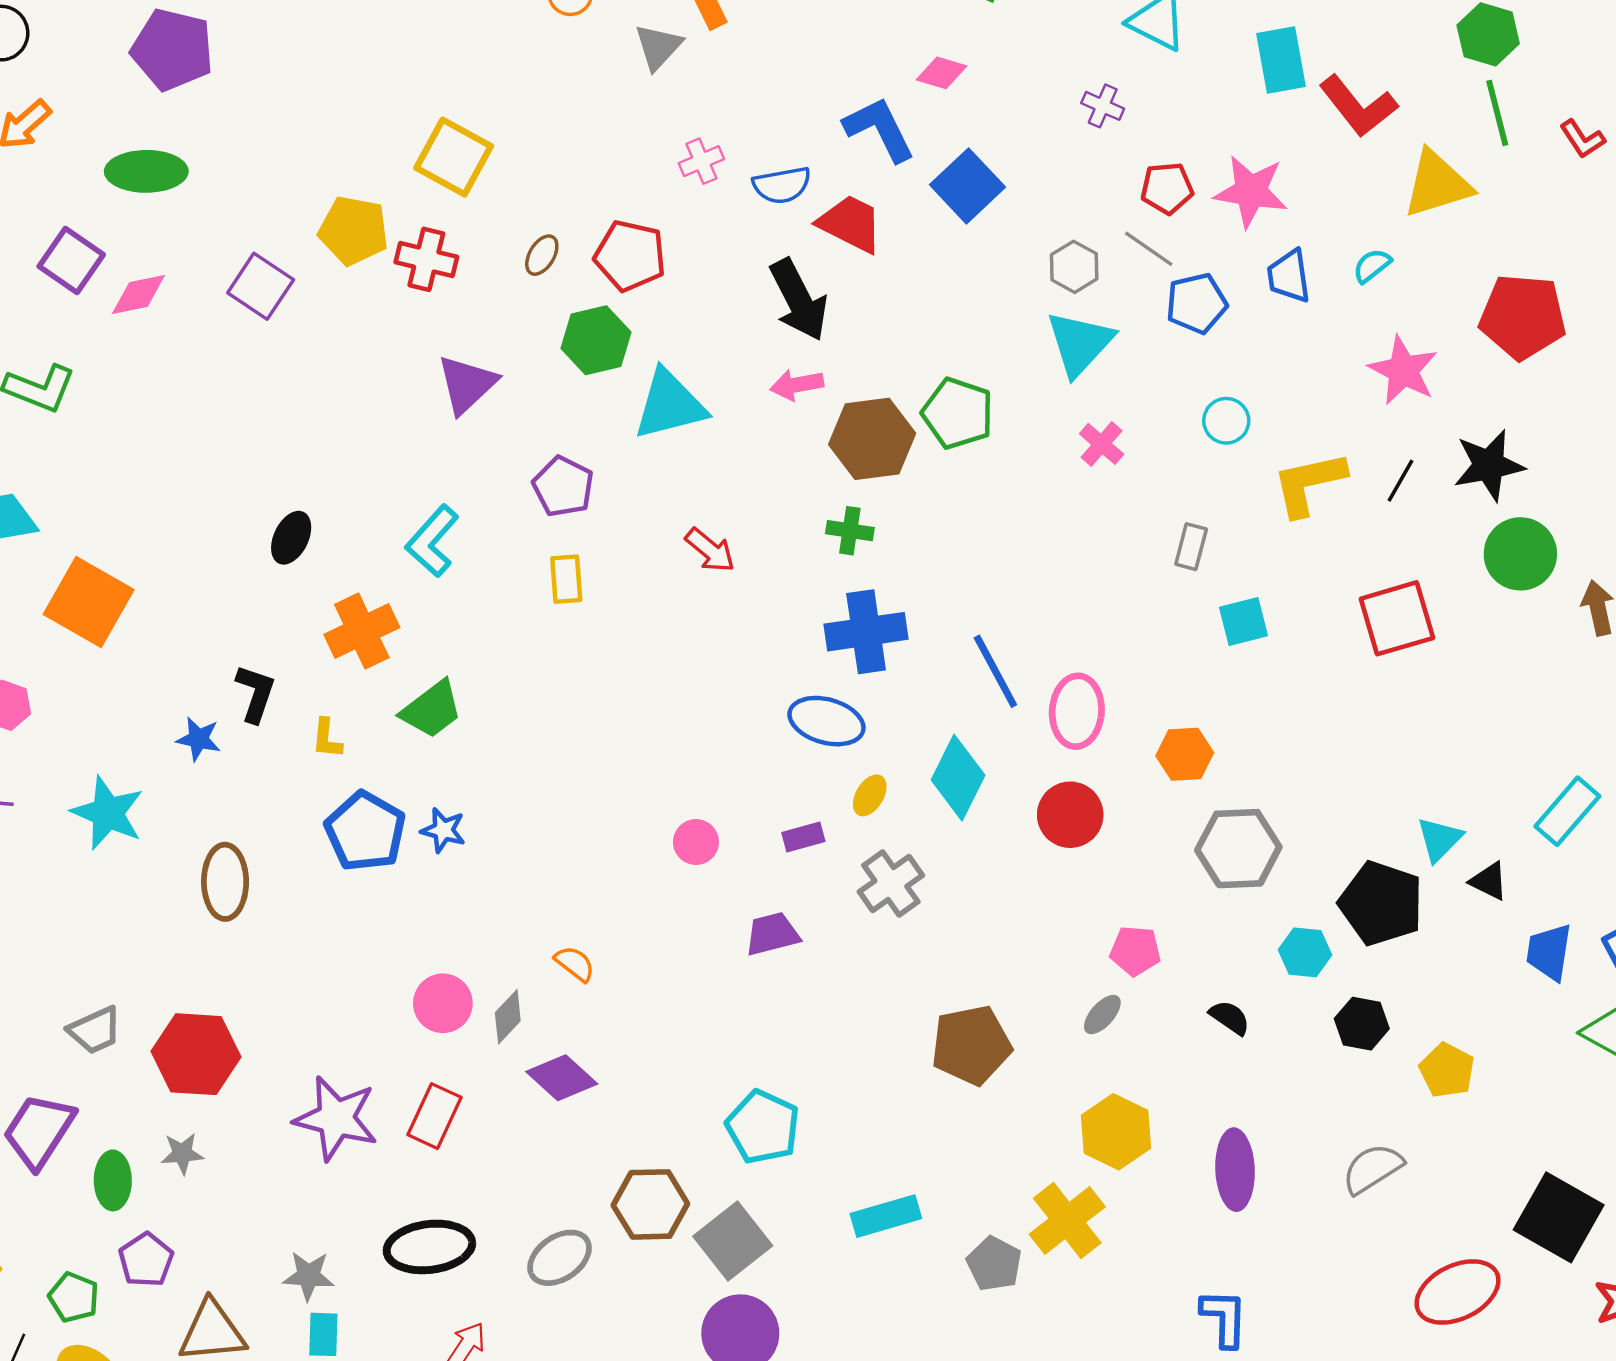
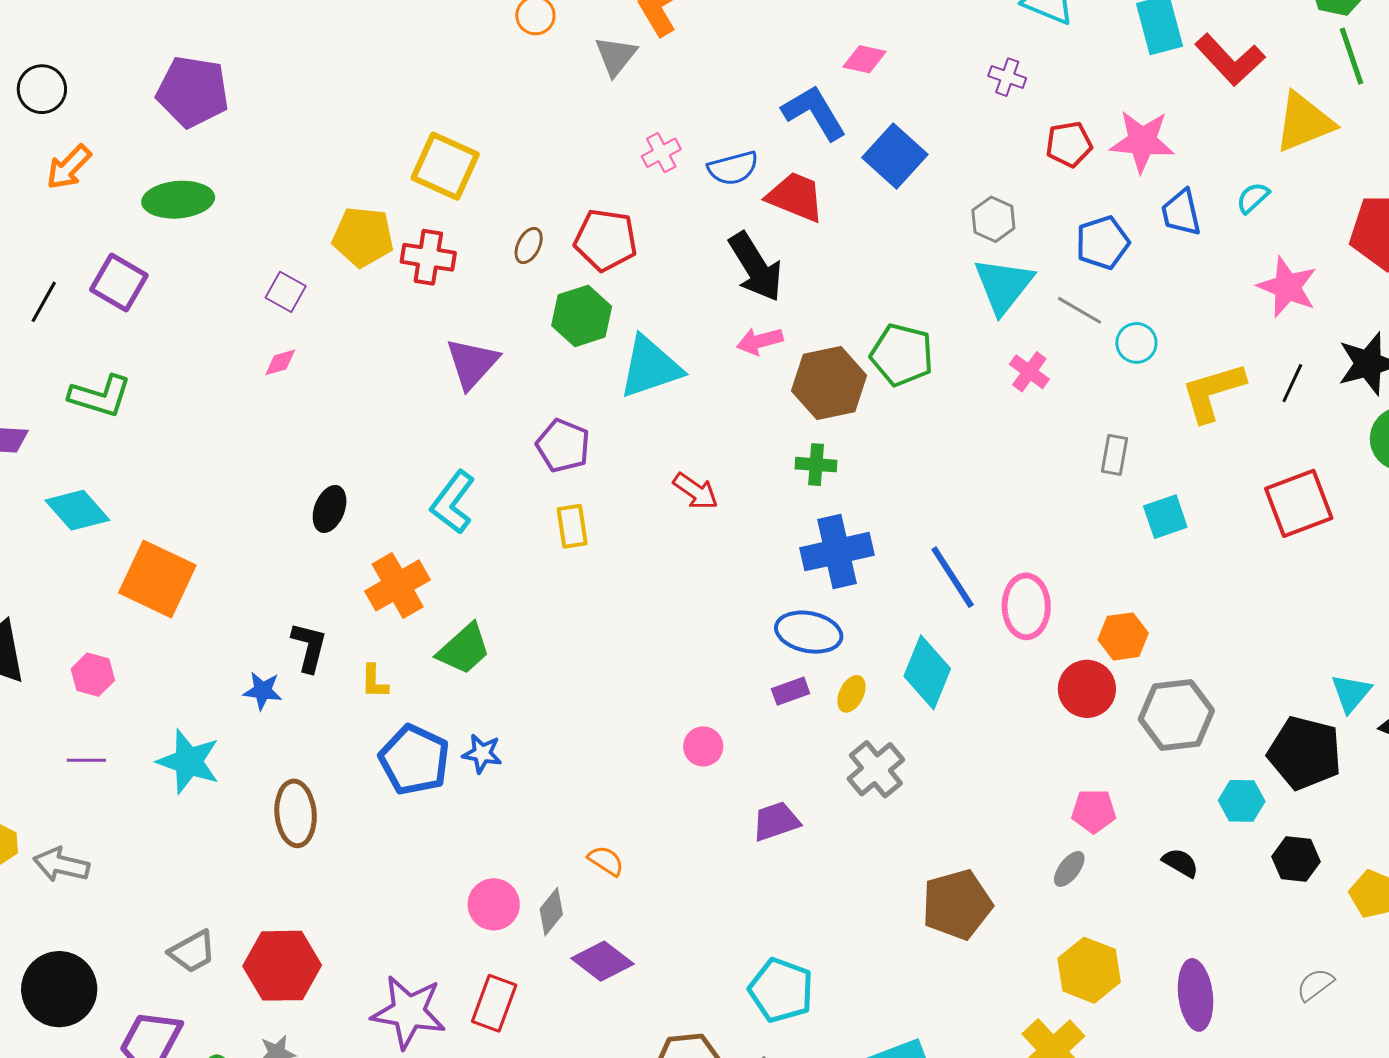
gray line: (1149, 249) -> (1080, 310), moved
purple square: (261, 286) -> (286, 292), size x0.7
pink diamond: (138, 294) -> (280, 362), moved, size x0.7
red circle: (1070, 815) -> (1087, 689), moved
purple rectangle: (803, 837) -> (791, 691), moved
gray semicircle: (1372, 1169) -> (1315, 985), size x0.7

